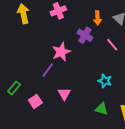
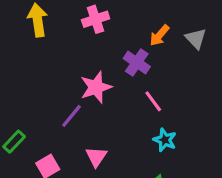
orange arrow: (98, 18) -> (159, 35), turned 40
pink line: (112, 45) -> (153, 101), moved

